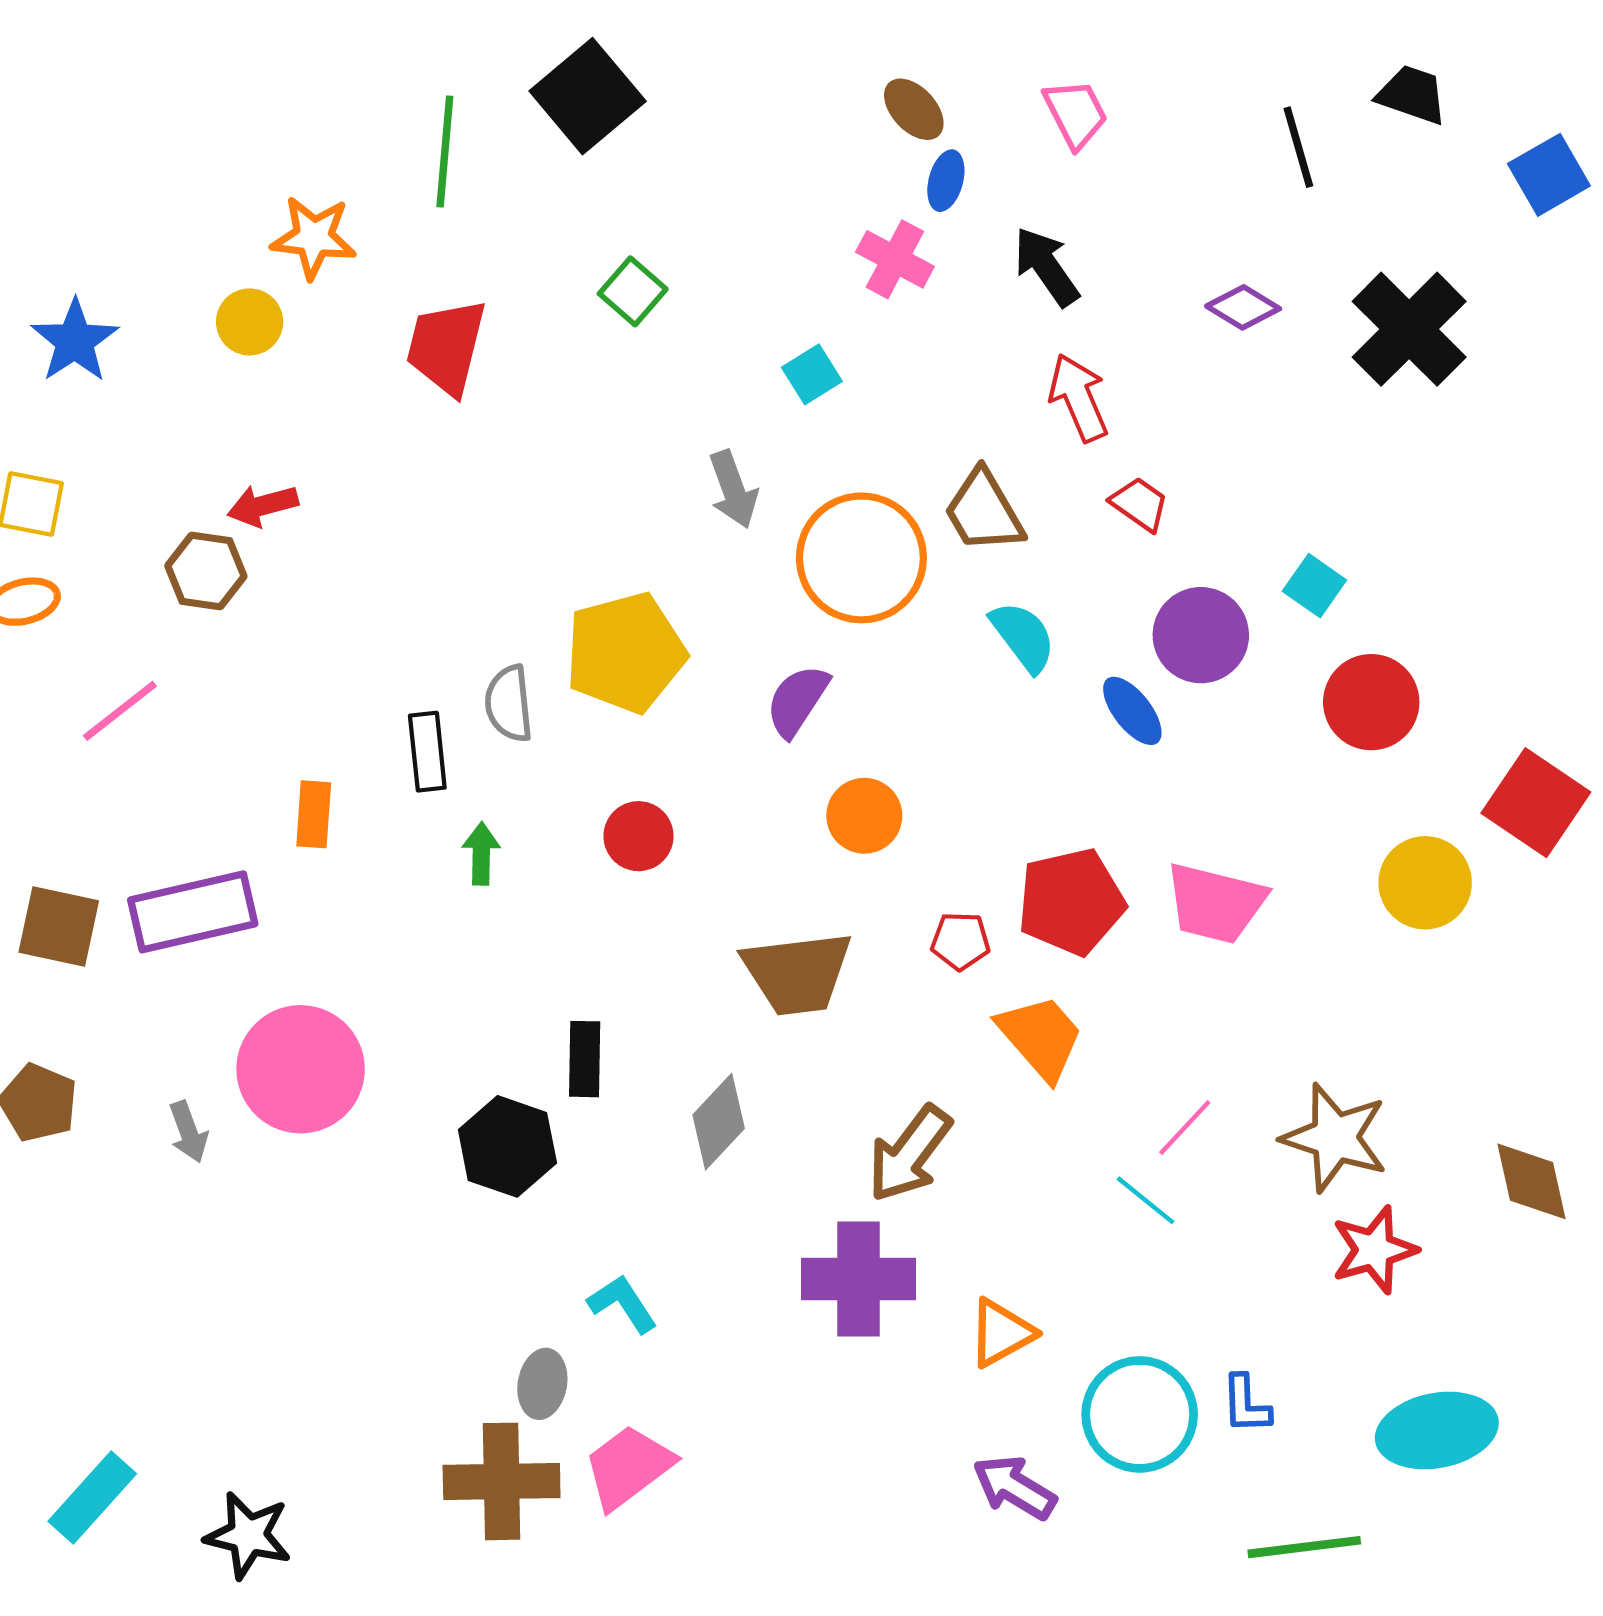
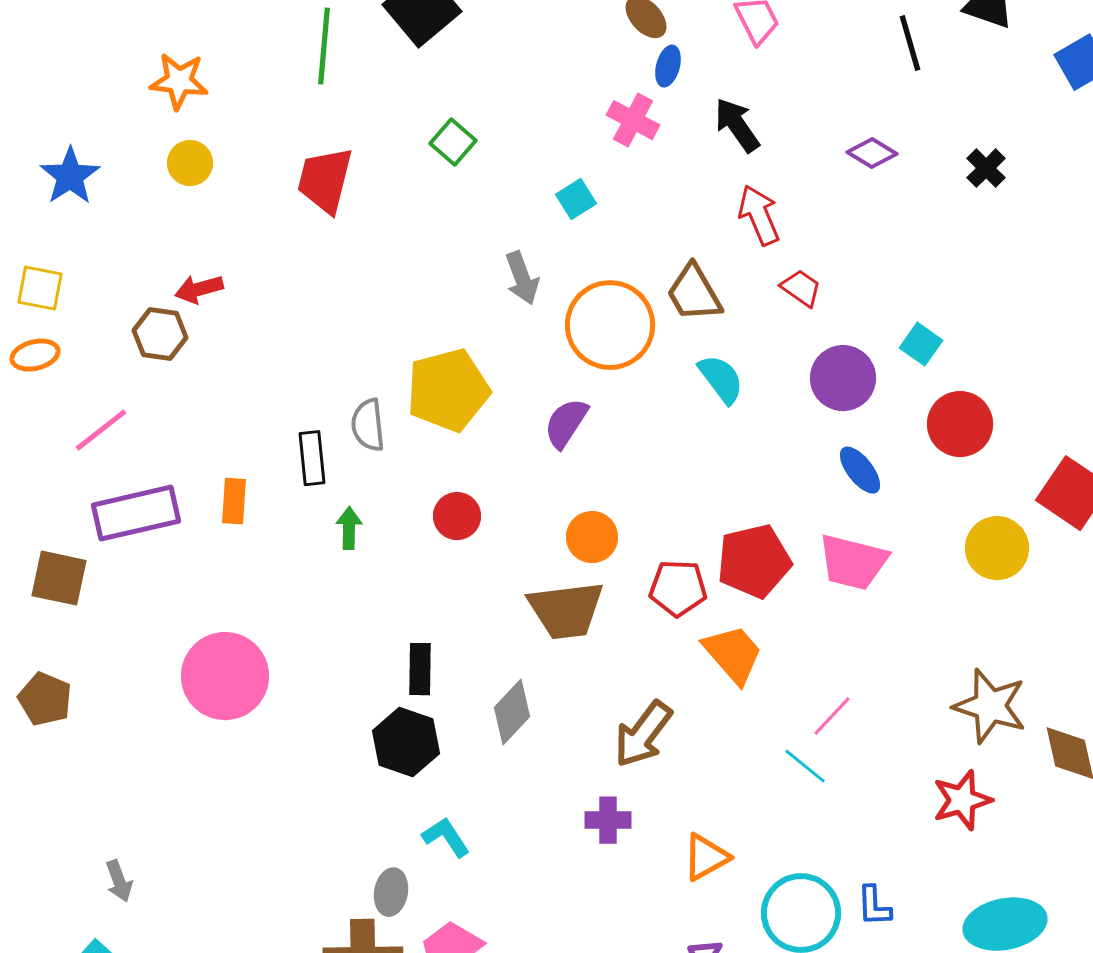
orange star: (314, 237) -> (179, 81), moved
black cross: (1409, 329) -> (986, 168), size x0.5
blue ellipse: (1132, 711) -> (860, 470), moved
orange circle: (864, 816) -> (592, 537), moved
purple rectangle: (193, 912) -> (136, 513), moved
red pentagon: (960, 941) -> (678, 588), size x1.4
gray arrow: (188, 1132) -> (119, 881), moved
brown star: (1335, 1138) -> (990, 706), moved
black hexagon: (507, 1146) -> (406, 742), moved
purple cross: (858, 1279) -> (608, 820), size x0.6

